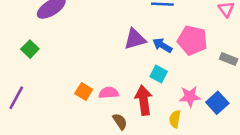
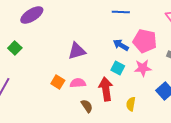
purple triangle: (135, 39) -> (77, 51), moved
pink star: (190, 97) -> (143, 68), moved

